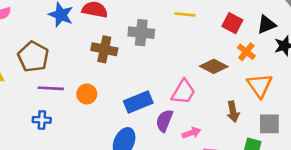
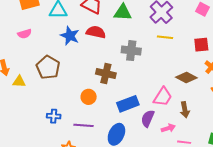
red square: (232, 23) -> (201, 45), turned -35
brown cross: (104, 49) -> (106, 74), moved
purple line: (51, 88) -> (83, 125), moved
brown arrow: (233, 112) -> (185, 110), moved

